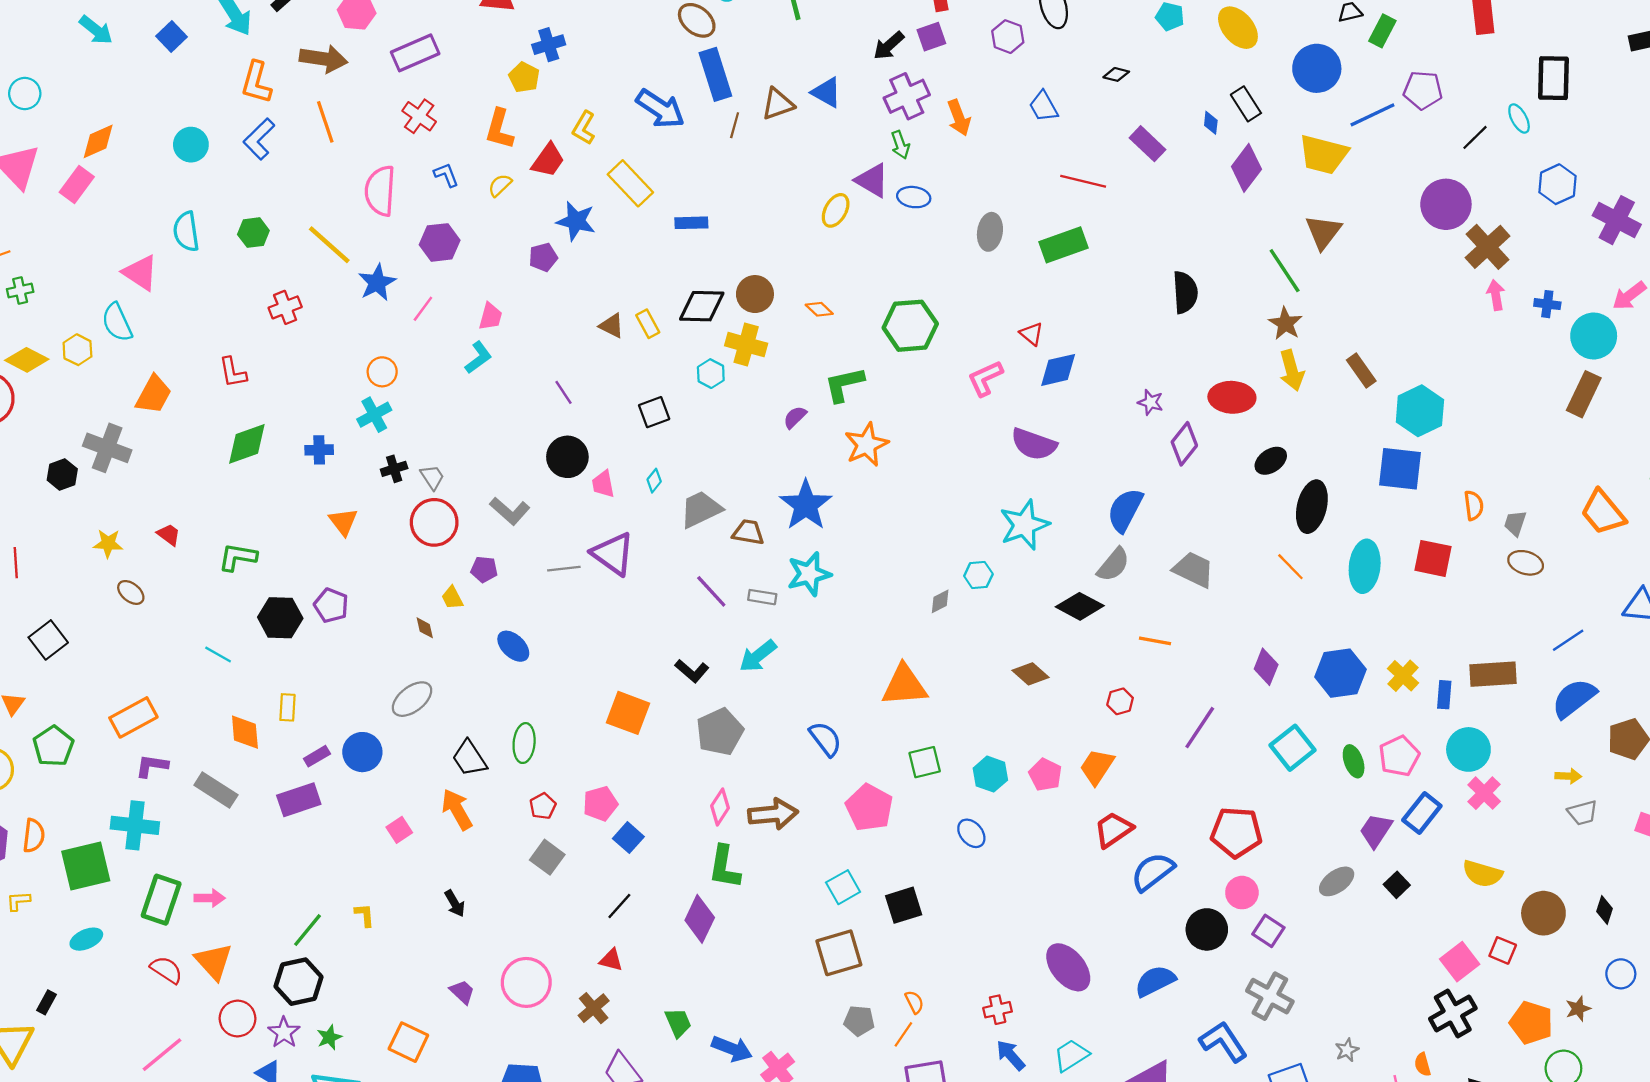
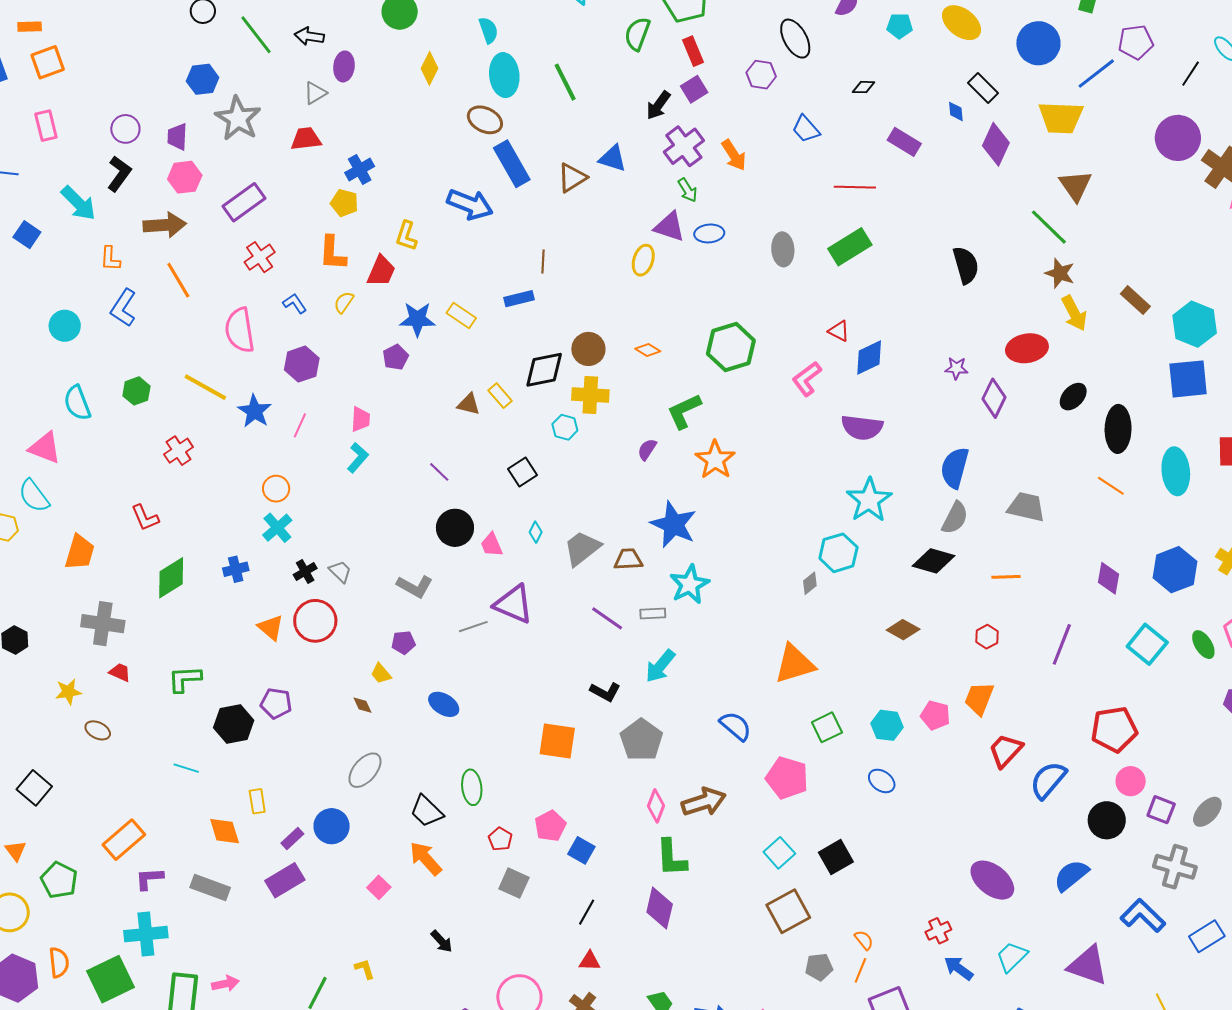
orange L-shape: (256, 82) -> (110, 259), size x0.7
red cross: (419, 116) -> (260, 257), turned 32
brown line: (735, 125) -> (543, 261), moved
yellow rectangle: (630, 183) -> (461, 316), moved, size x0.7
gray cross: (107, 448) -> (103, 624), moved
red circle: (434, 522) -> (315, 621), moved
cyan hexagon: (978, 575) -> (838, 553), size x1.5
gray ellipse: (1337, 881) -> (1207, 812), moved

